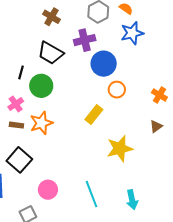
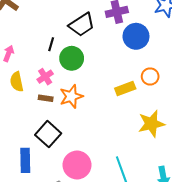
black trapezoid: (51, 53) -> (82, 25), turned -64
orange circle: (117, 90) -> (150, 76), moved
yellow rectangle: (94, 115) -> (125, 89), turned 30
pink circle: (48, 190) -> (77, 165), size x1.4

